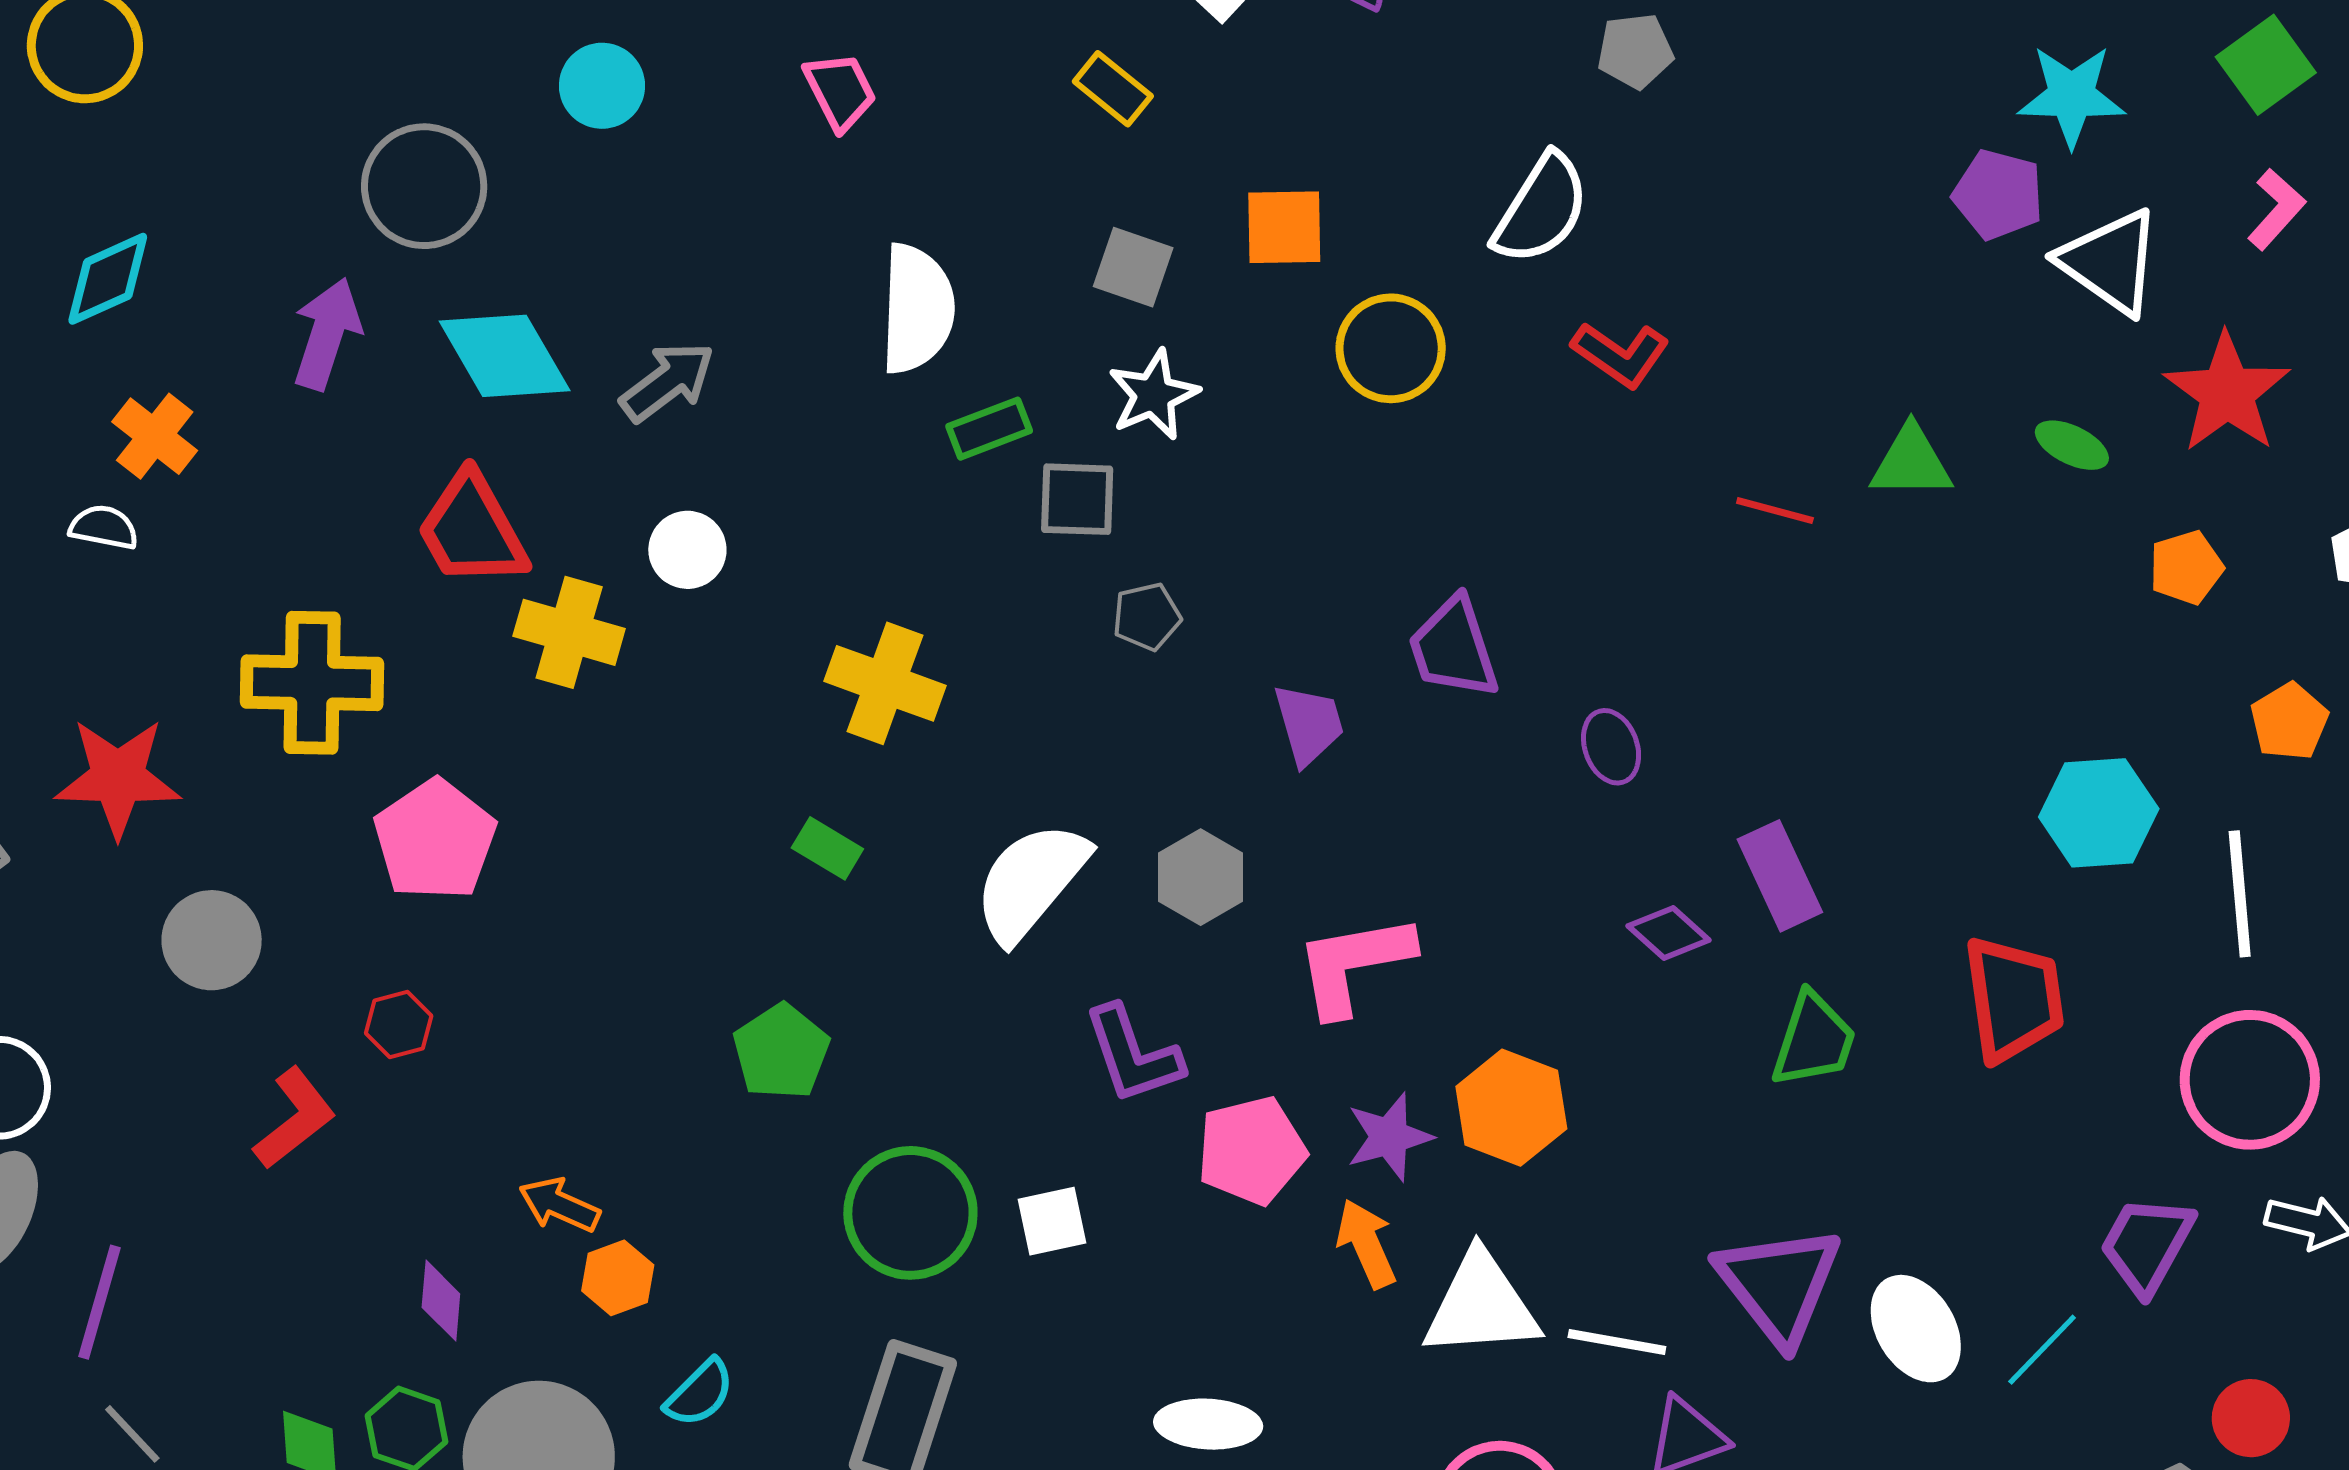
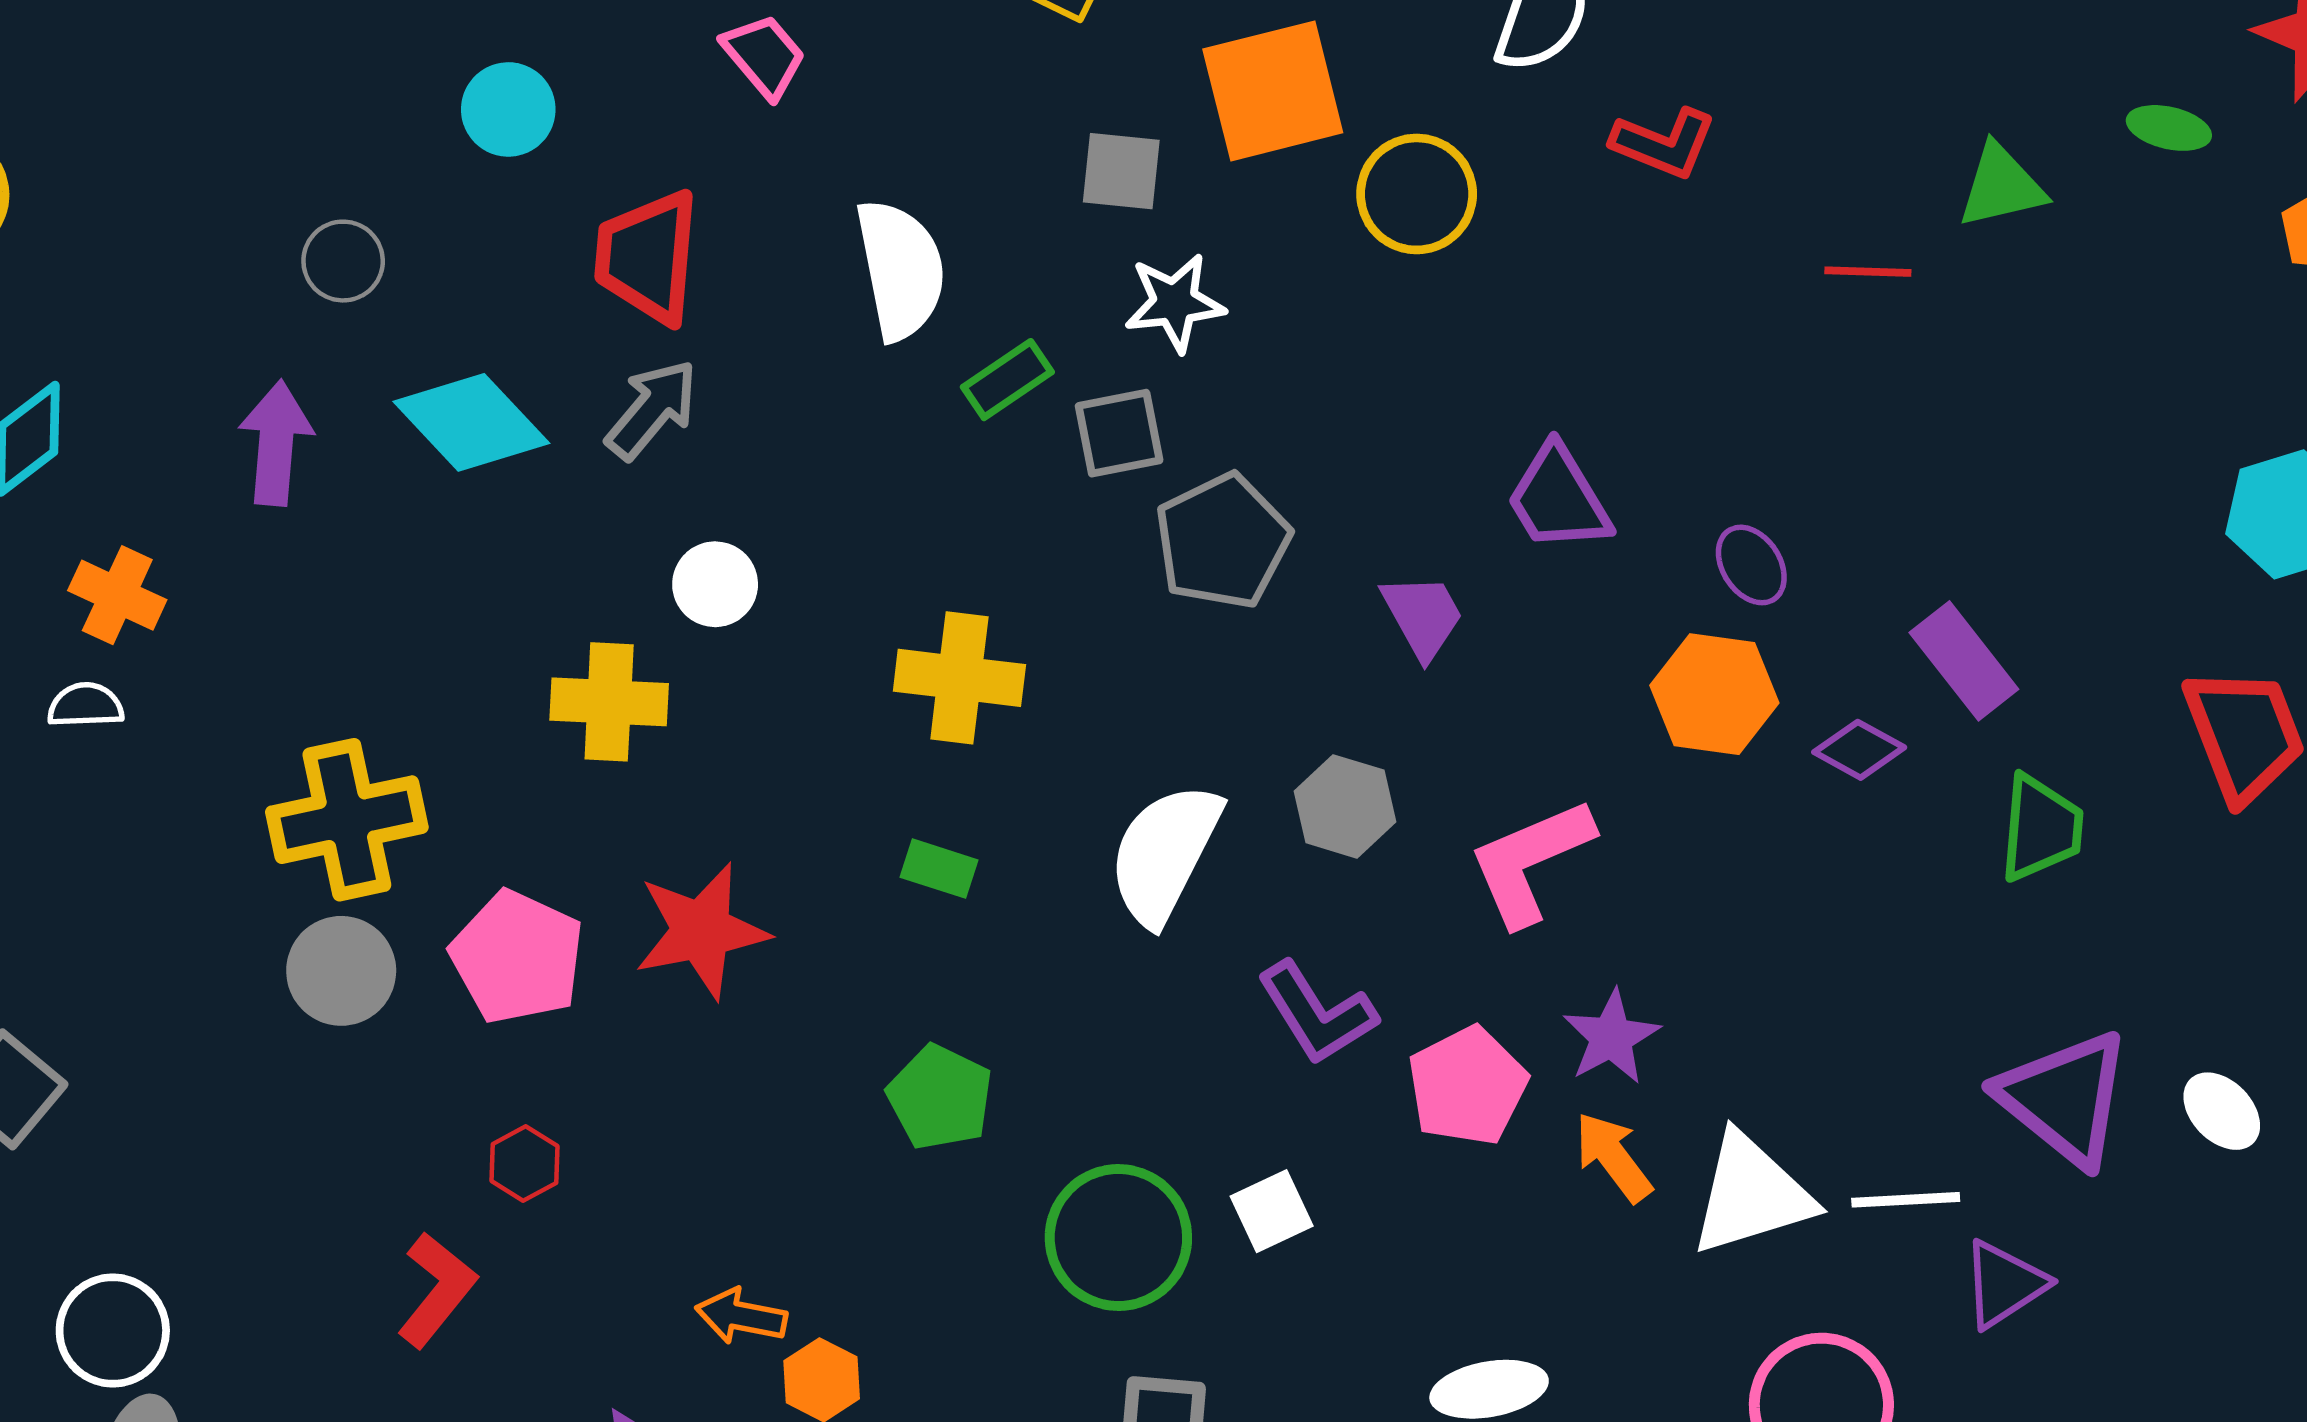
gray circle: (424, 186) -> (343, 261), size x0.6
orange square: (1284, 227) -> (1273, 91), size x1.5
white star: (1153, 395) -> (1175, 303), turned 30
red trapezoid: (472, 530) -> (648, 257), moved, turned 47
gray pentagon: (1147, 617) -> (1223, 541), size x1.8
red star: (118, 778) -> (701, 931), moved
gray circle: (212, 940) -> (341, 971), moved
orange hexagon: (1511, 1108) -> (1714, 694), moved
white ellipse: (1916, 1329) -> (2222, 1111), size x0.7

